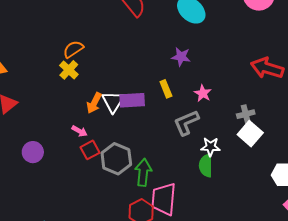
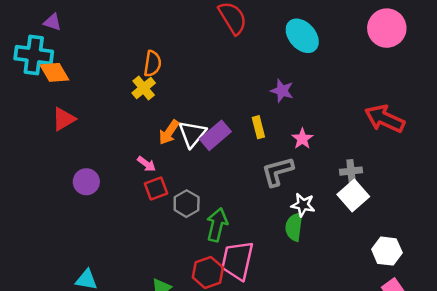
orange semicircle: (73, 49) -> (152, 64), turned 125
purple rectangle: (132, 100) -> (215, 135), turned -45
gray hexagon: (116, 159) -> (187, 204), size x0.7

